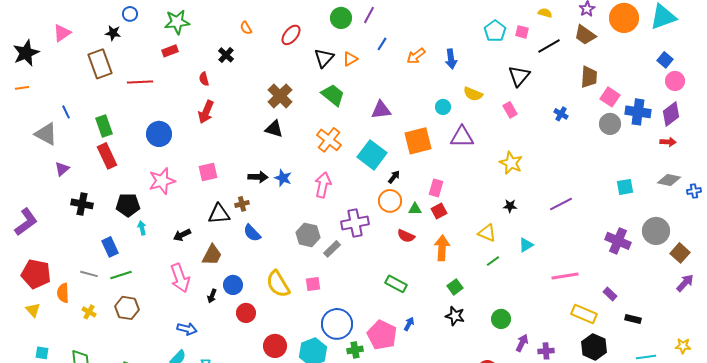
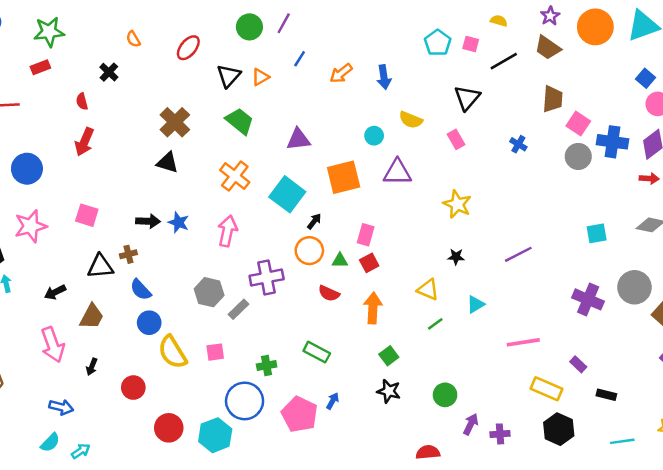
pink square: (208, 172) -> (87, 215), turned 30
blue circle: (233, 285) -> (149, 323), moved
green cross: (355, 350) -> (267, 366), moved

